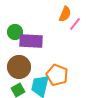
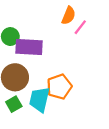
orange pentagon: (57, 75) -> (59, 87), turned 30

